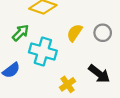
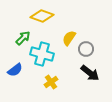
gray circle: (103, 33) -> (86, 49), moved
yellow cross: (67, 84) -> (51, 82), moved

